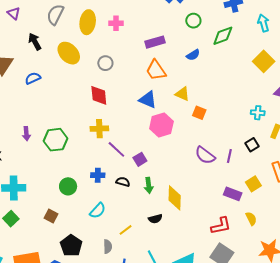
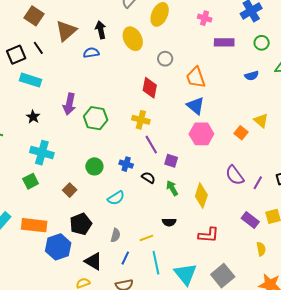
pink cross: (116, 23) -> (205, 18), moved
black arrow: (35, 42) -> (101, 30), moved
purple rectangle: (155, 42) -> (224, 42), moved
orange trapezoid: (156, 70) -> (196, 77), moved
yellow triangle: (182, 94) -> (261, 121), moved
purple arrow: (26, 134) -> (69, 104), size x1.5
purple square: (140, 159) -> (171, 161), turned 32
green arrow: (149, 185) -> (172, 188), turned 140
yellow diamond: (175, 198) -> (201, 196), moved
red L-shape: (221, 226) -> (209, 235), moved
yellow line: (126, 230) -> (146, 238), moved

